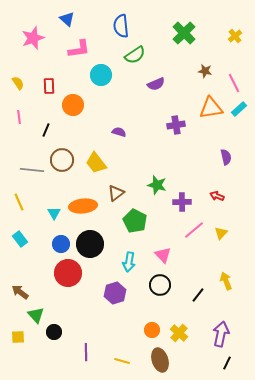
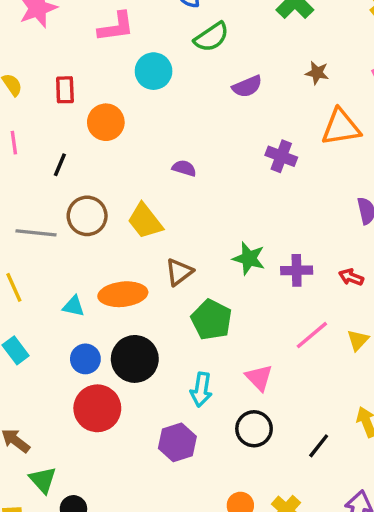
brown star: (205, 71) -> (317, 73), moved
purple cross: (176, 125) -> (281, 156), turned 30
purple cross: (182, 202) -> (297, 270), moved
cyan triangle: (54, 213) -> (73, 306), turned -48

